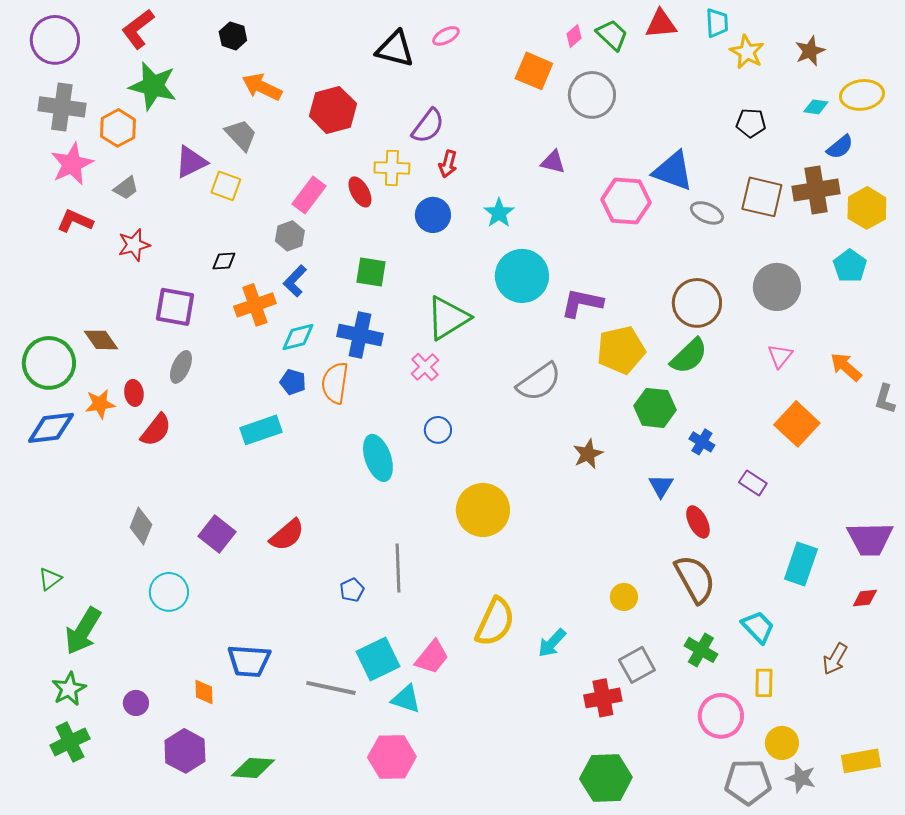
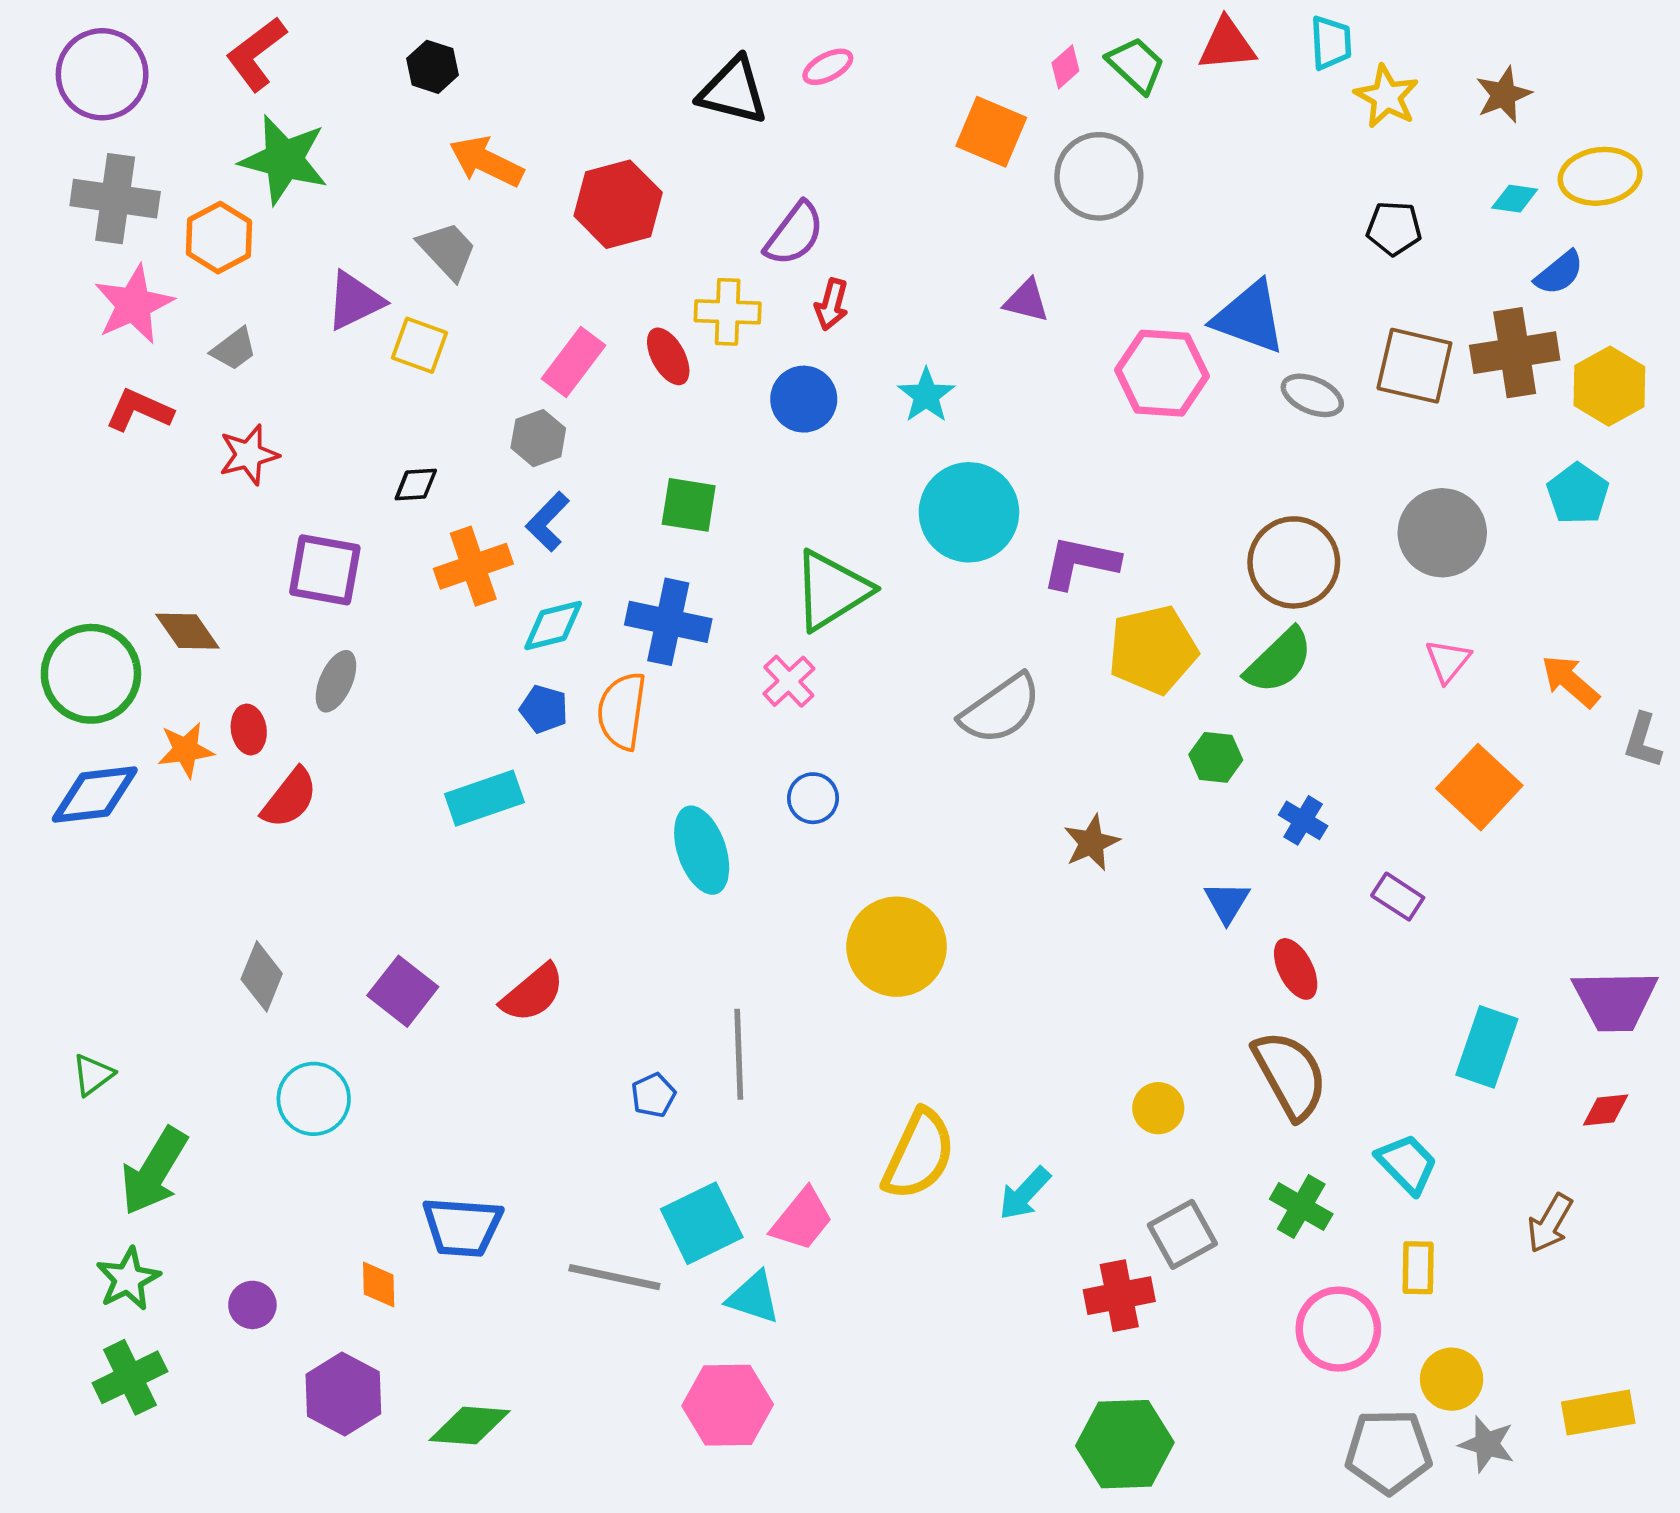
green hexagon: (655, 408) -> (1216, 757), size x0.7

